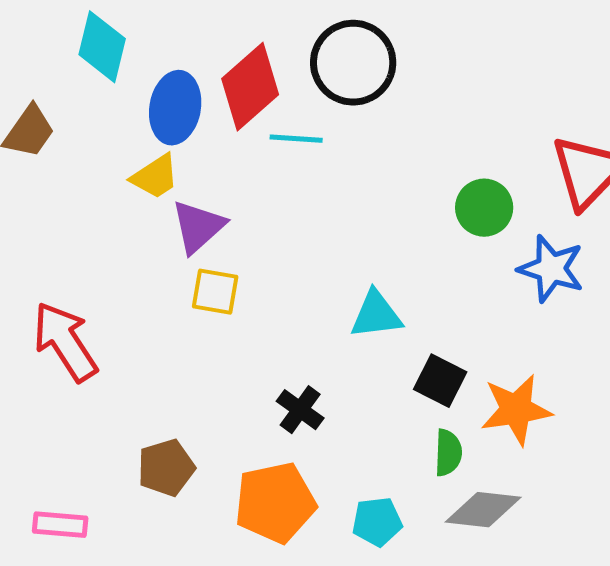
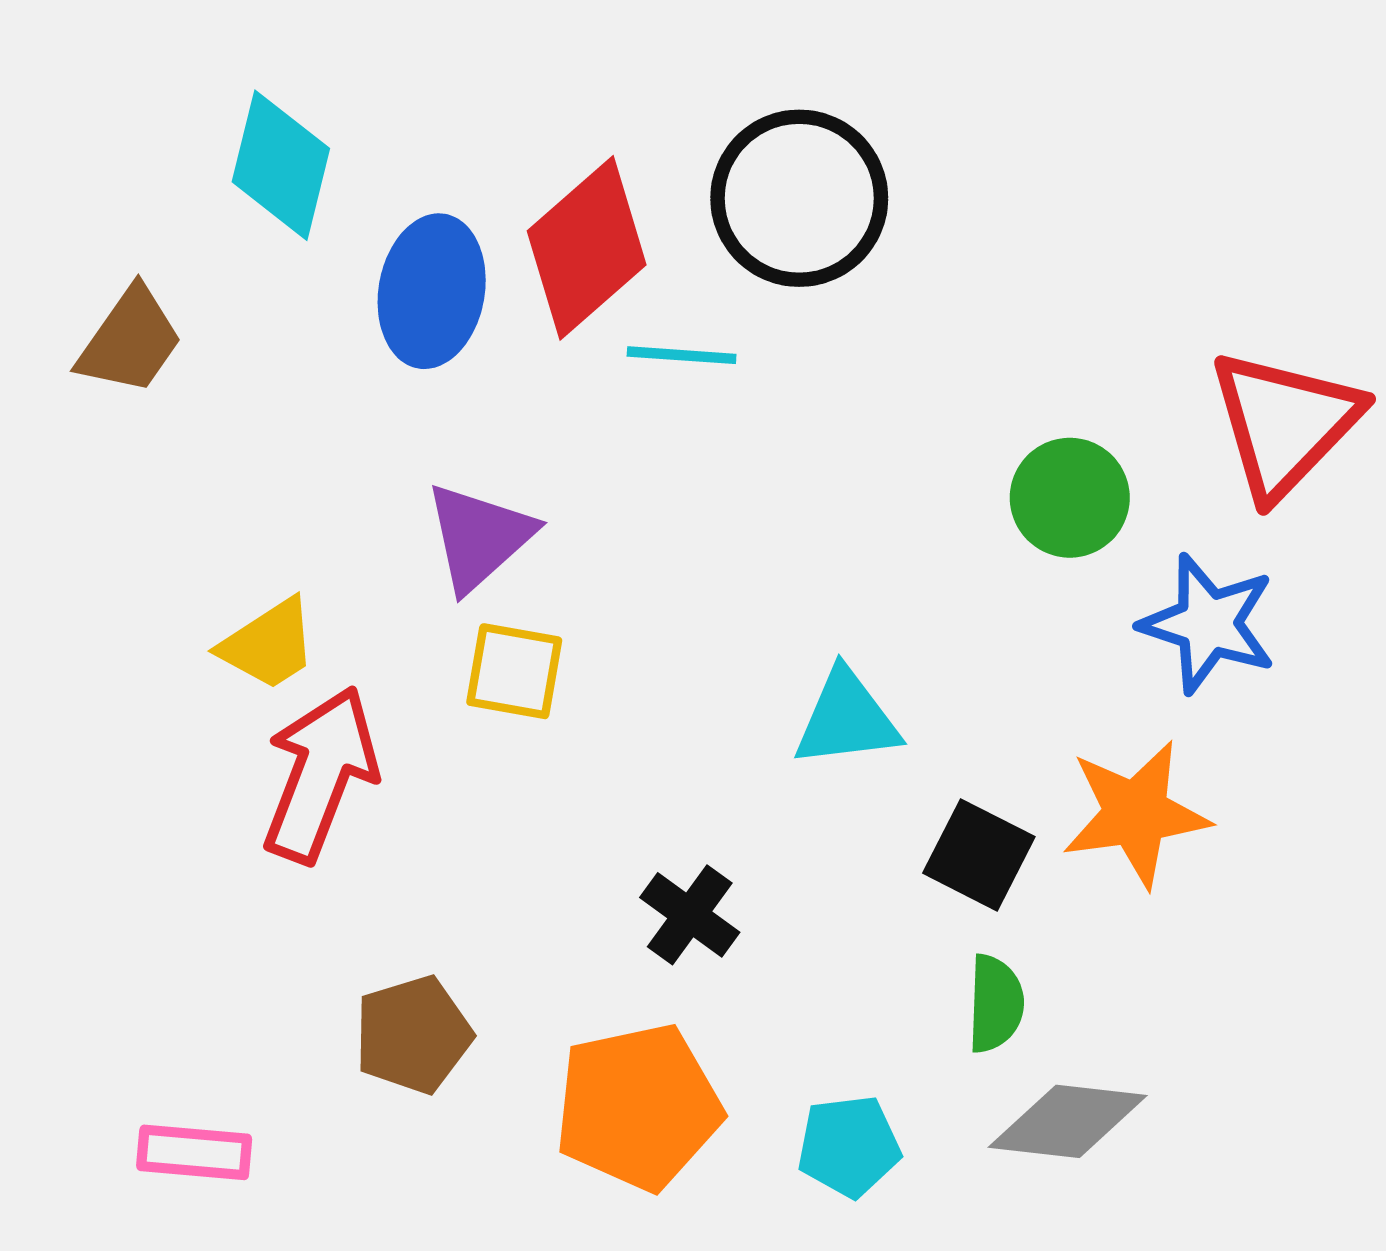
yellow trapezoid: (155, 177) -> (268, 644), moved
red arrow: (65, 342) -> (320, 774), moved, turned 54
orange star: (516, 410) -> (1136, 814), moved

